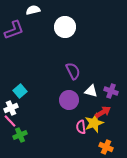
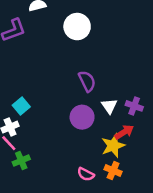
white triangle: (91, 91) -> (109, 106), turned 40
pink semicircle: (81, 127) -> (86, 174), moved, turned -56
orange cross: (106, 147) -> (113, 171), moved

